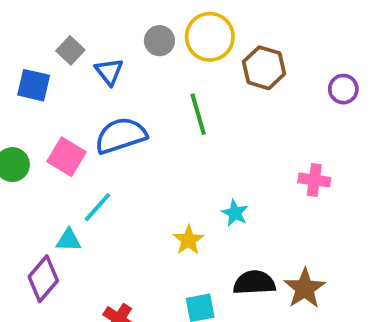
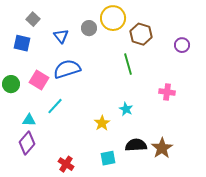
gray circle: (159, 41) -> (89, 28), moved
gray square: (70, 50) -> (33, 19), moved
green line: (198, 114) -> (128, 64), moved
cyan triangle: (68, 240) -> (29, 120), moved

